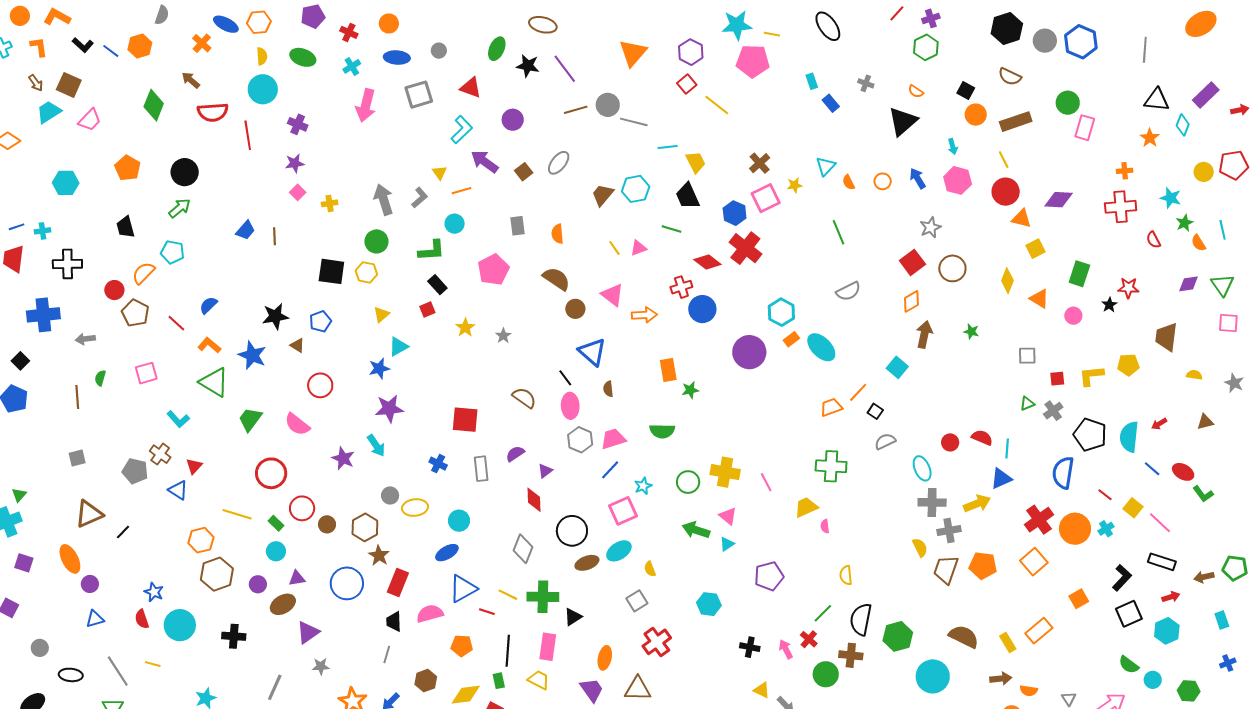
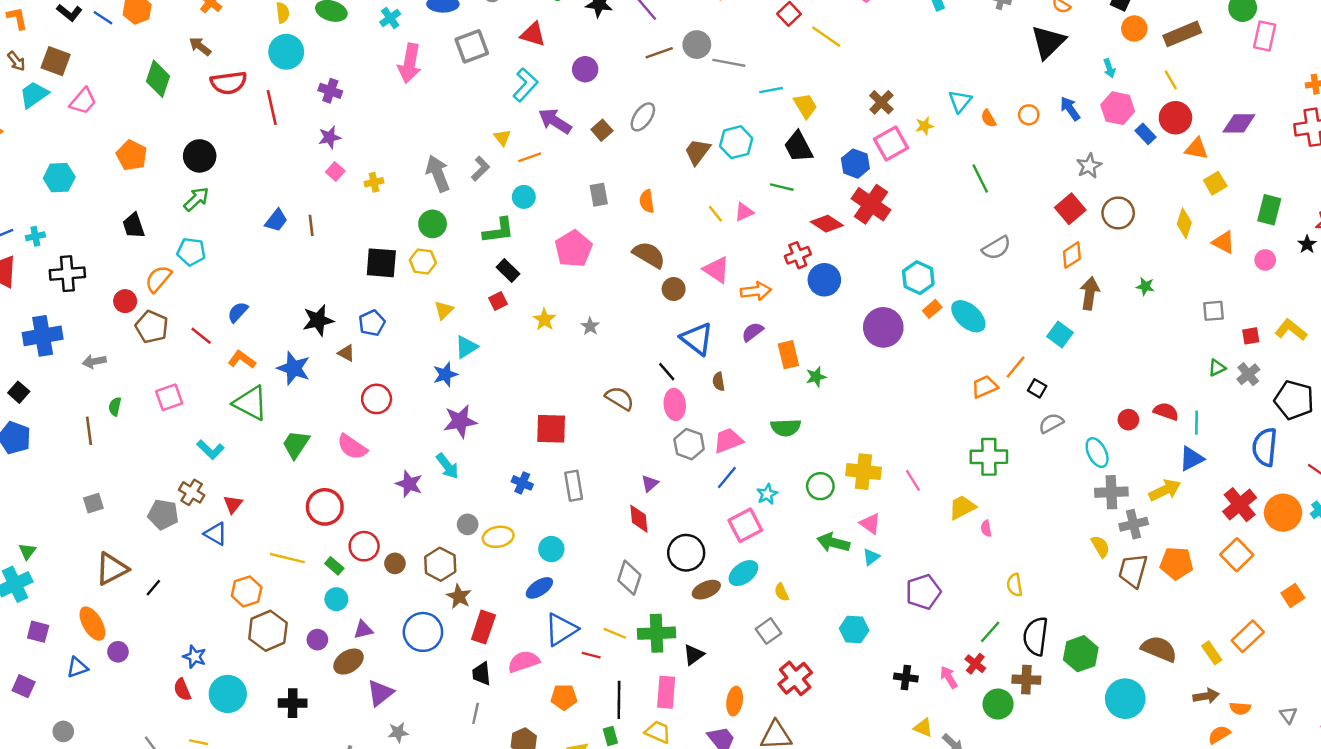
blue rectangle: (831, 103) -> (1145, 134), moved
yellow L-shape: (1091, 376) -> (1291, 330), turned 48
purple semicircle: (515, 454) -> (752, 332), moved
blue triangle: (95, 619) -> (77, 667), moved

